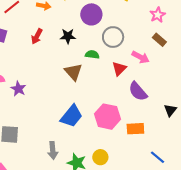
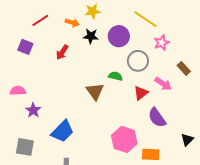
pink star: (158, 15) -> (162, 43), moved
black star: (68, 36) -> (91, 36), moved
purple star: (18, 89) -> (33, 110), moved
blue trapezoid: (71, 116) -> (62, 131), moved

